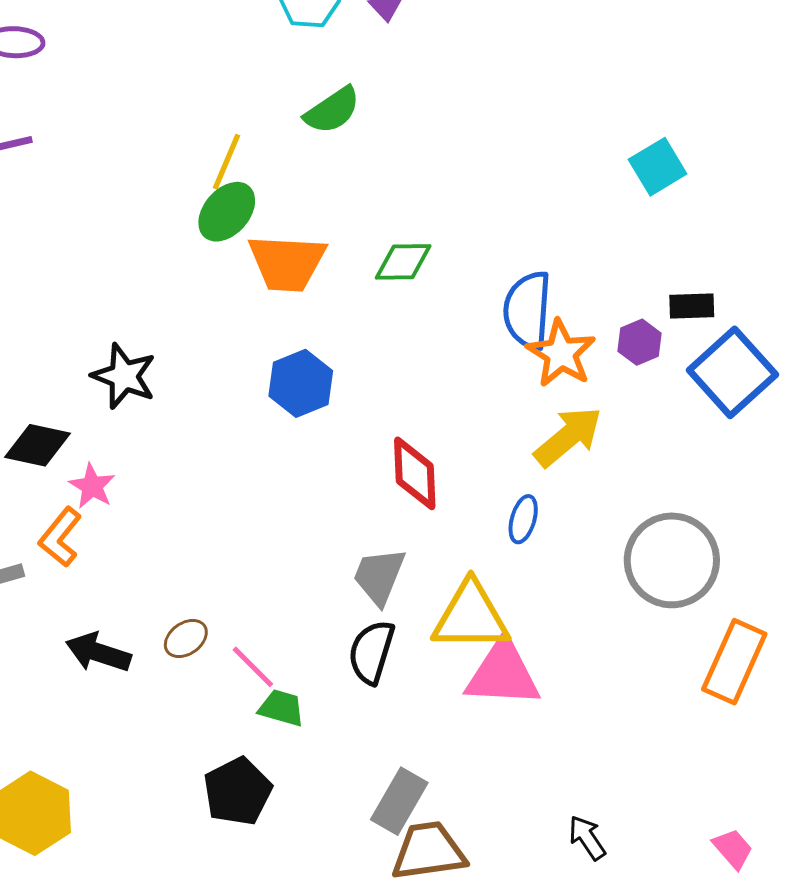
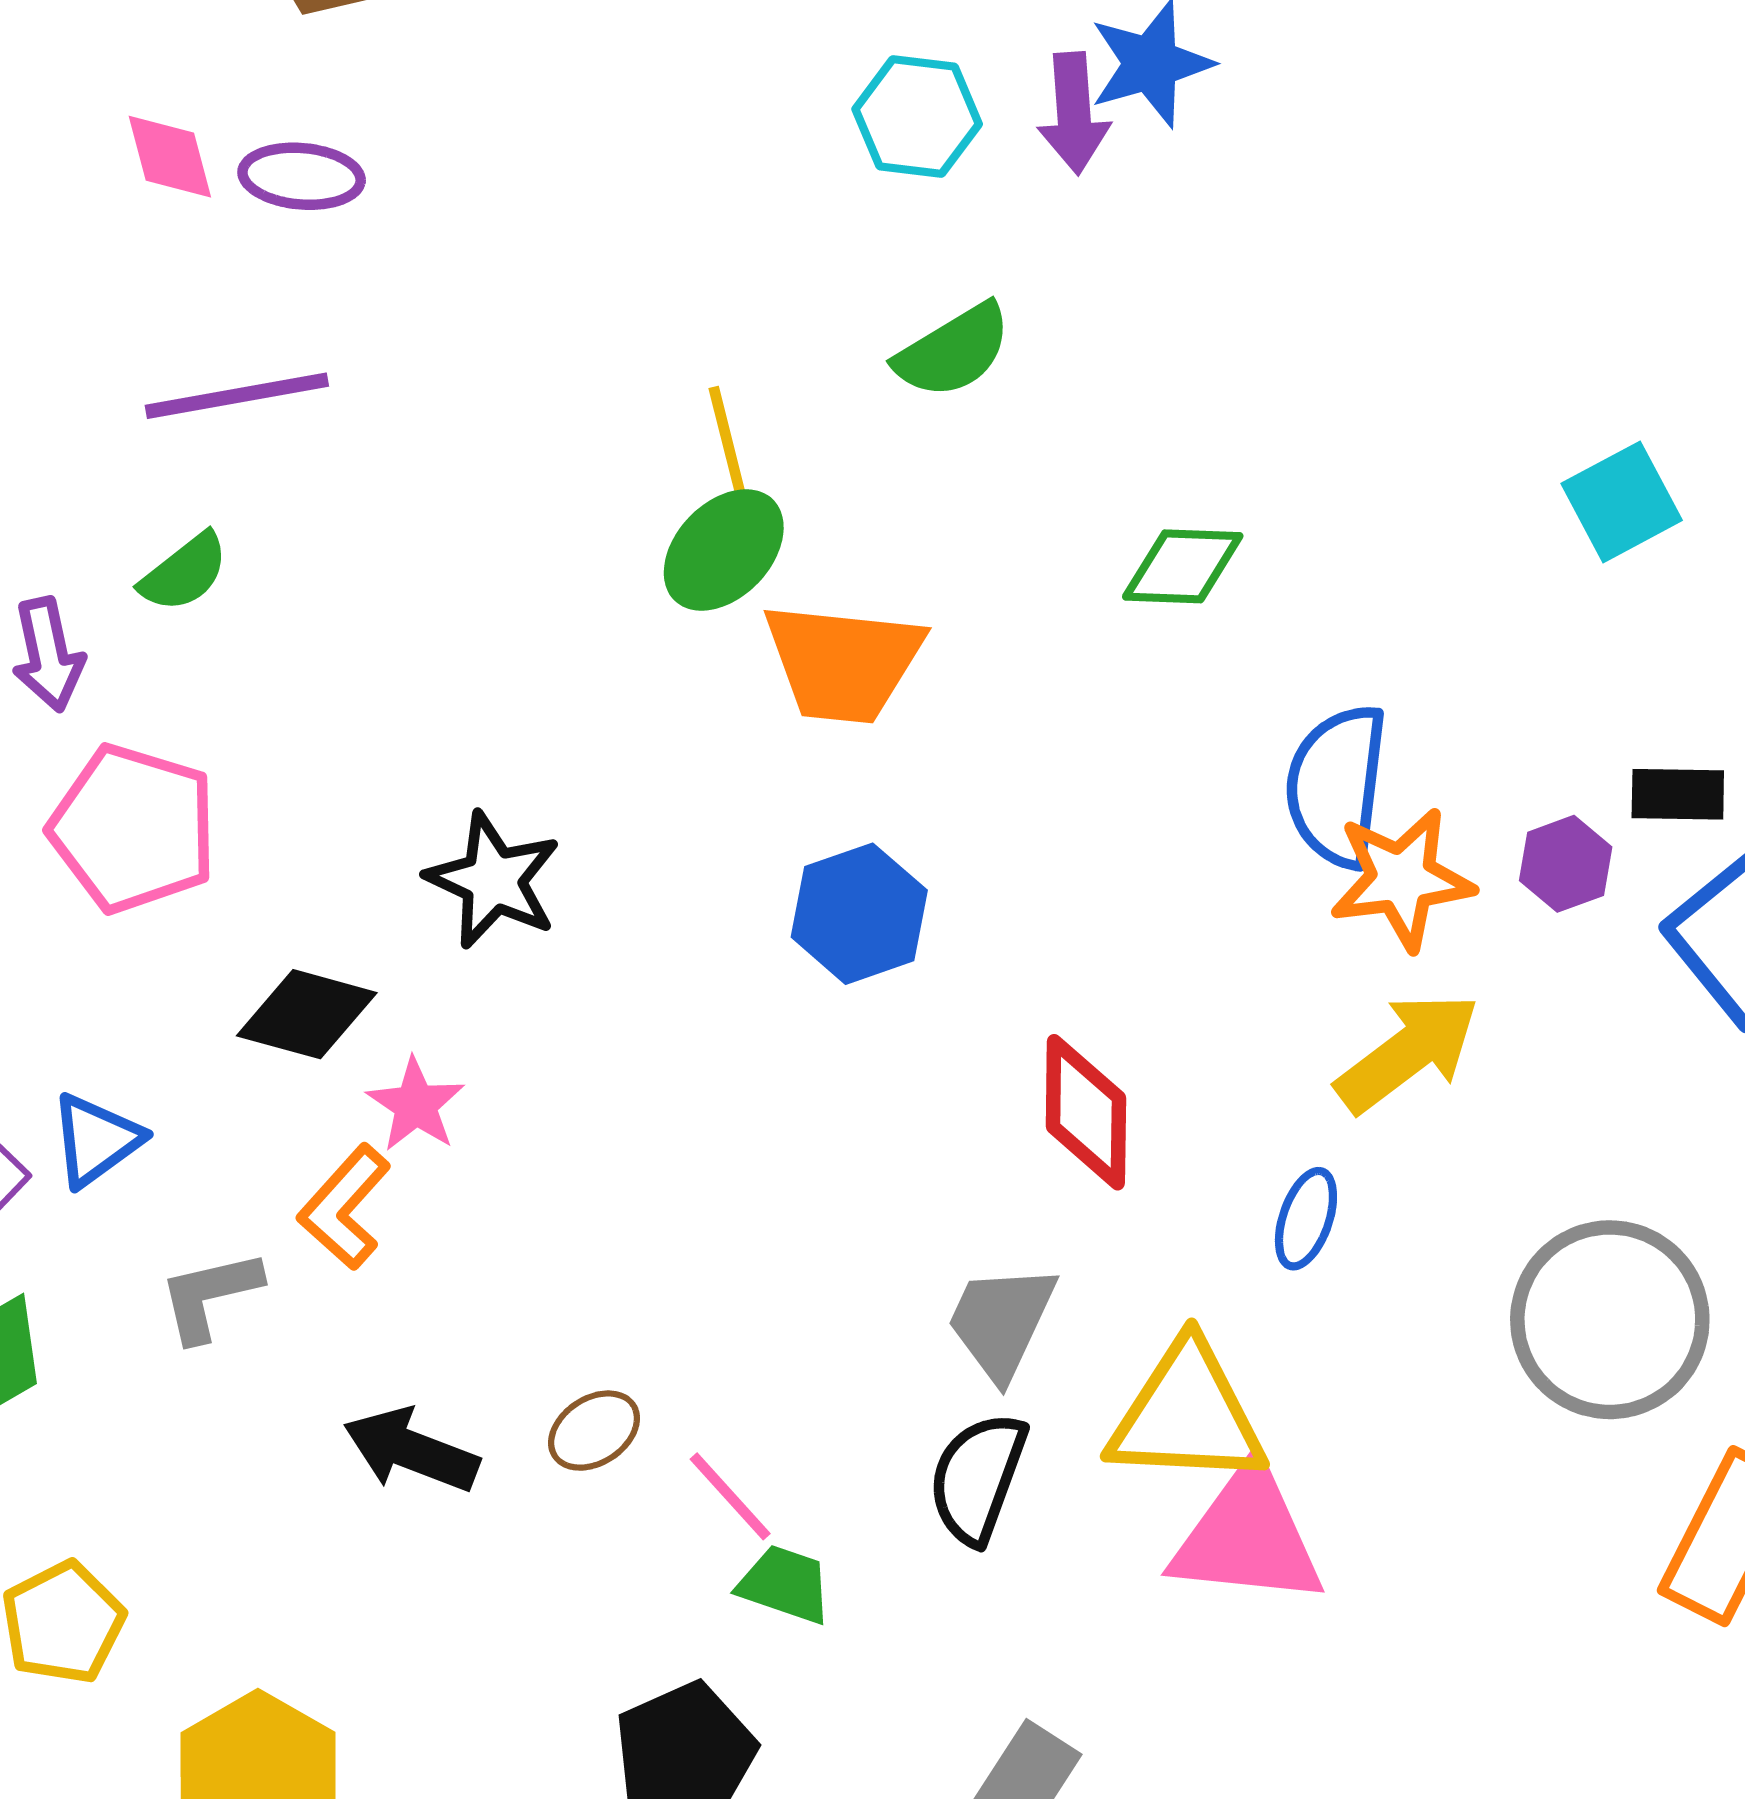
yellow line: (226, 162) -> (728, 446), turned -40
green diamond: (403, 262) -> (1183, 566), moved
orange star: (561, 353) -> (1402, 879), turned 30

